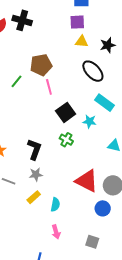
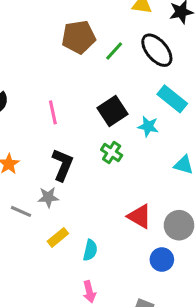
green line: (17, 81) -> (114, 51), moved
pink line: (49, 87) -> (53, 112), moved
gray star: (36, 174) -> (48, 197), moved
red triangle: (87, 181) -> (140, 216), size x0.7

